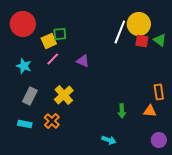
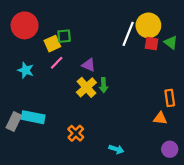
yellow cross: (64, 95) -> (86, 87), moved
gray rectangle: (30, 96) -> (14, 121), moved
green arrow: (122, 111) -> (104, 85), moved
orange cross: (52, 121) -> (76, 133), moved
cyan rectangle: (25, 124) -> (33, 117), moved, size x1.5

